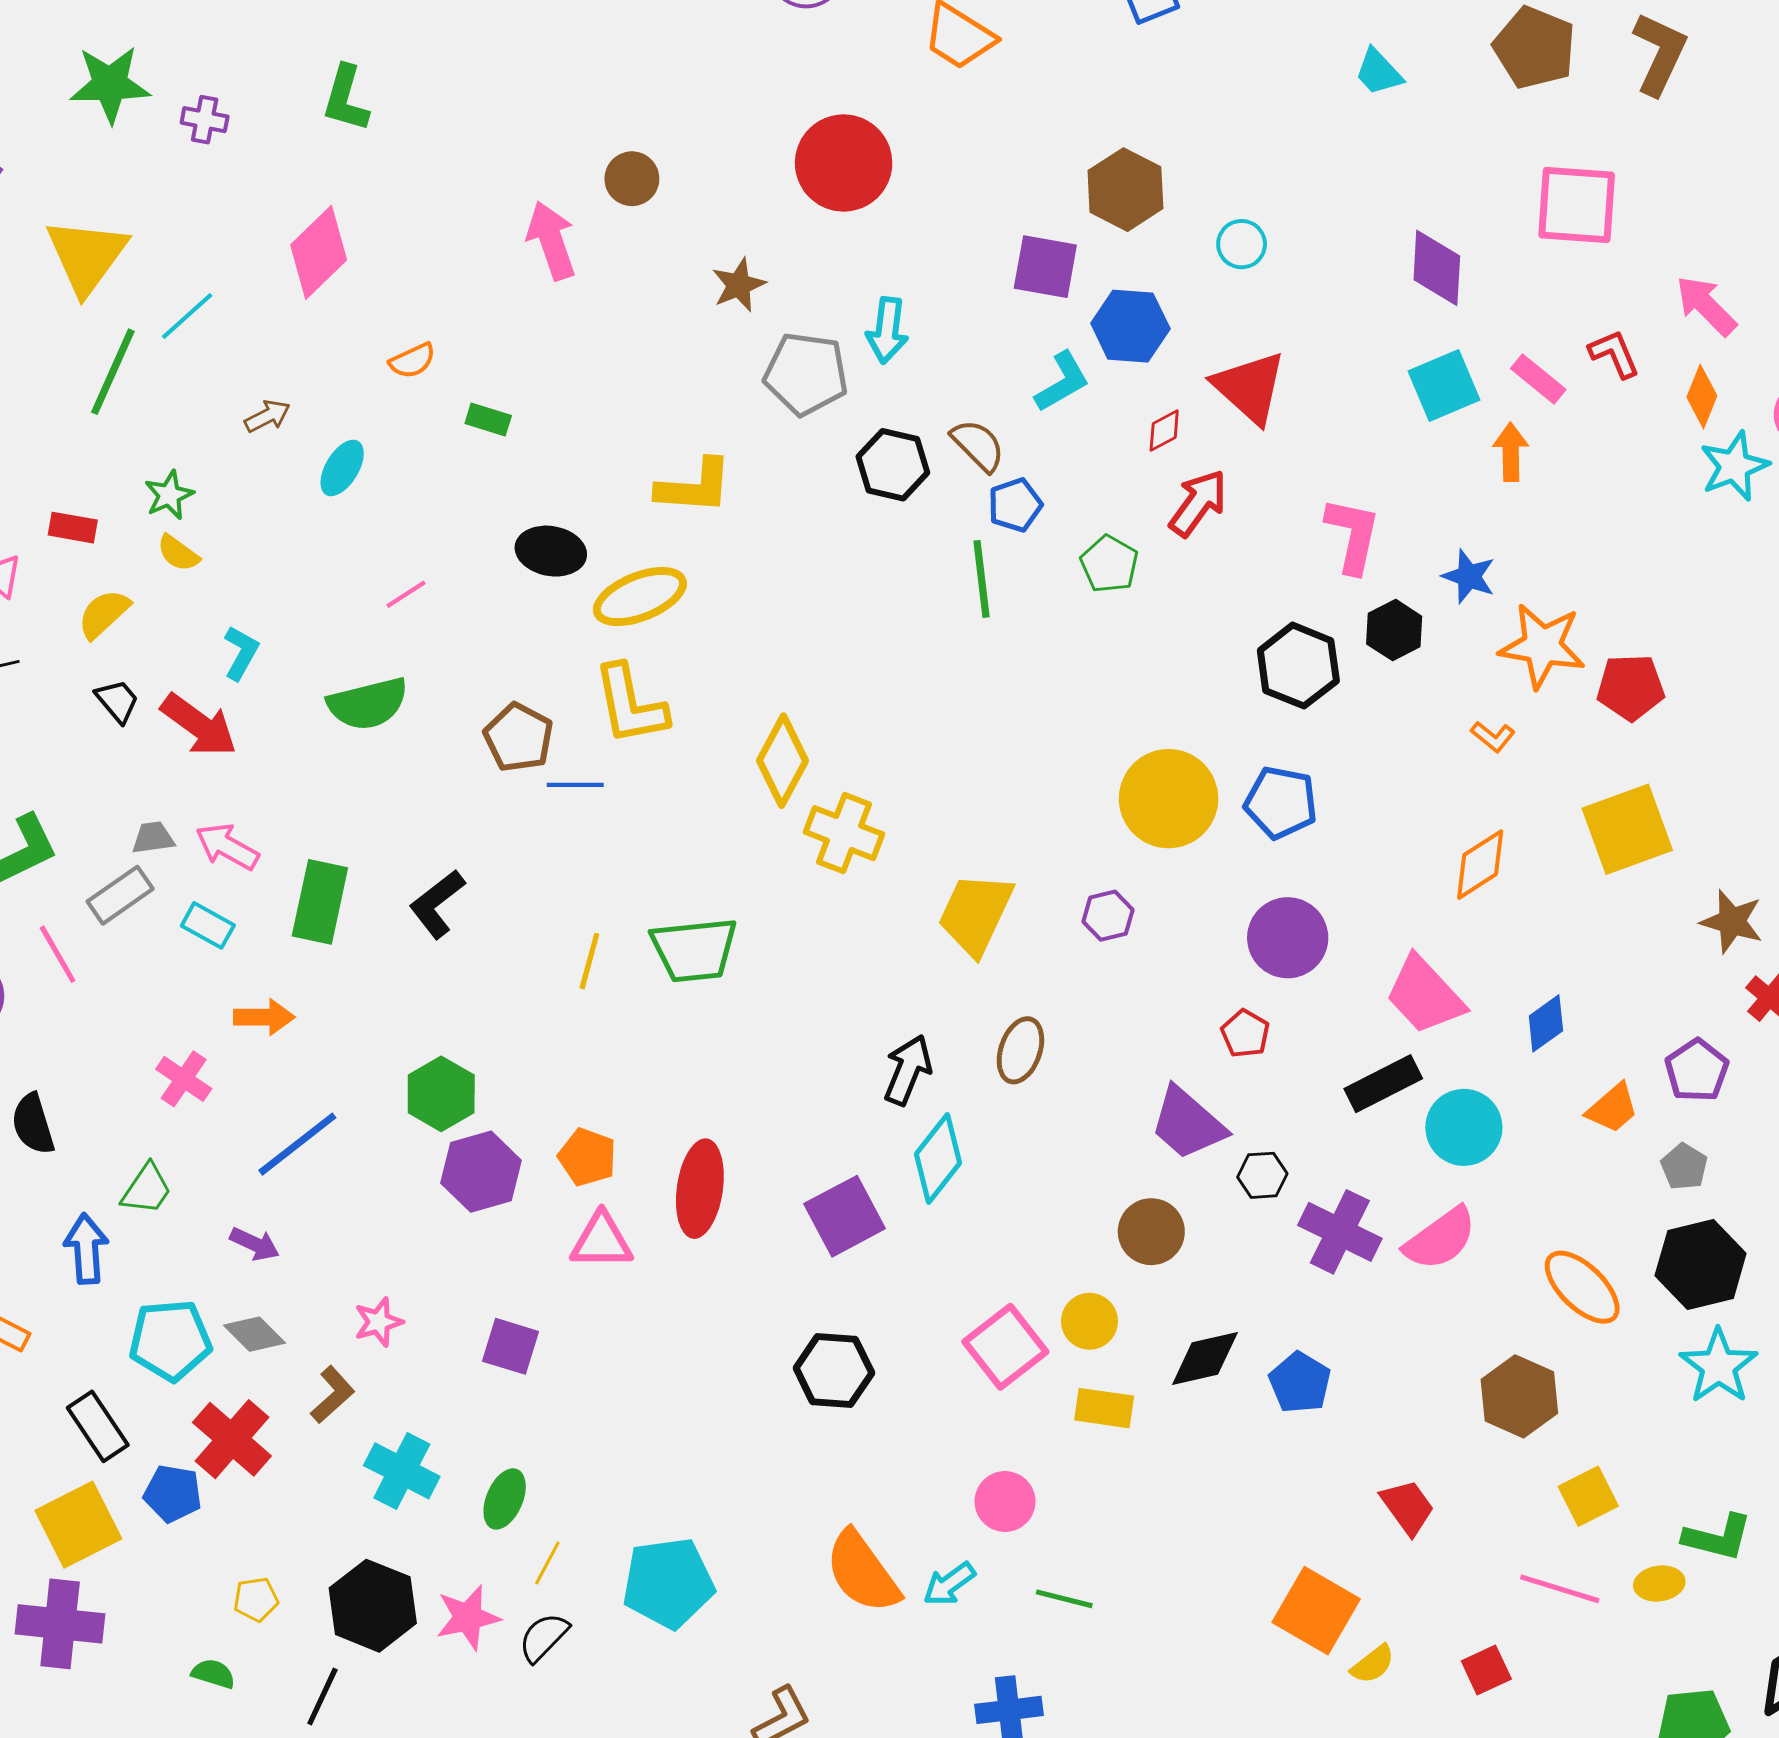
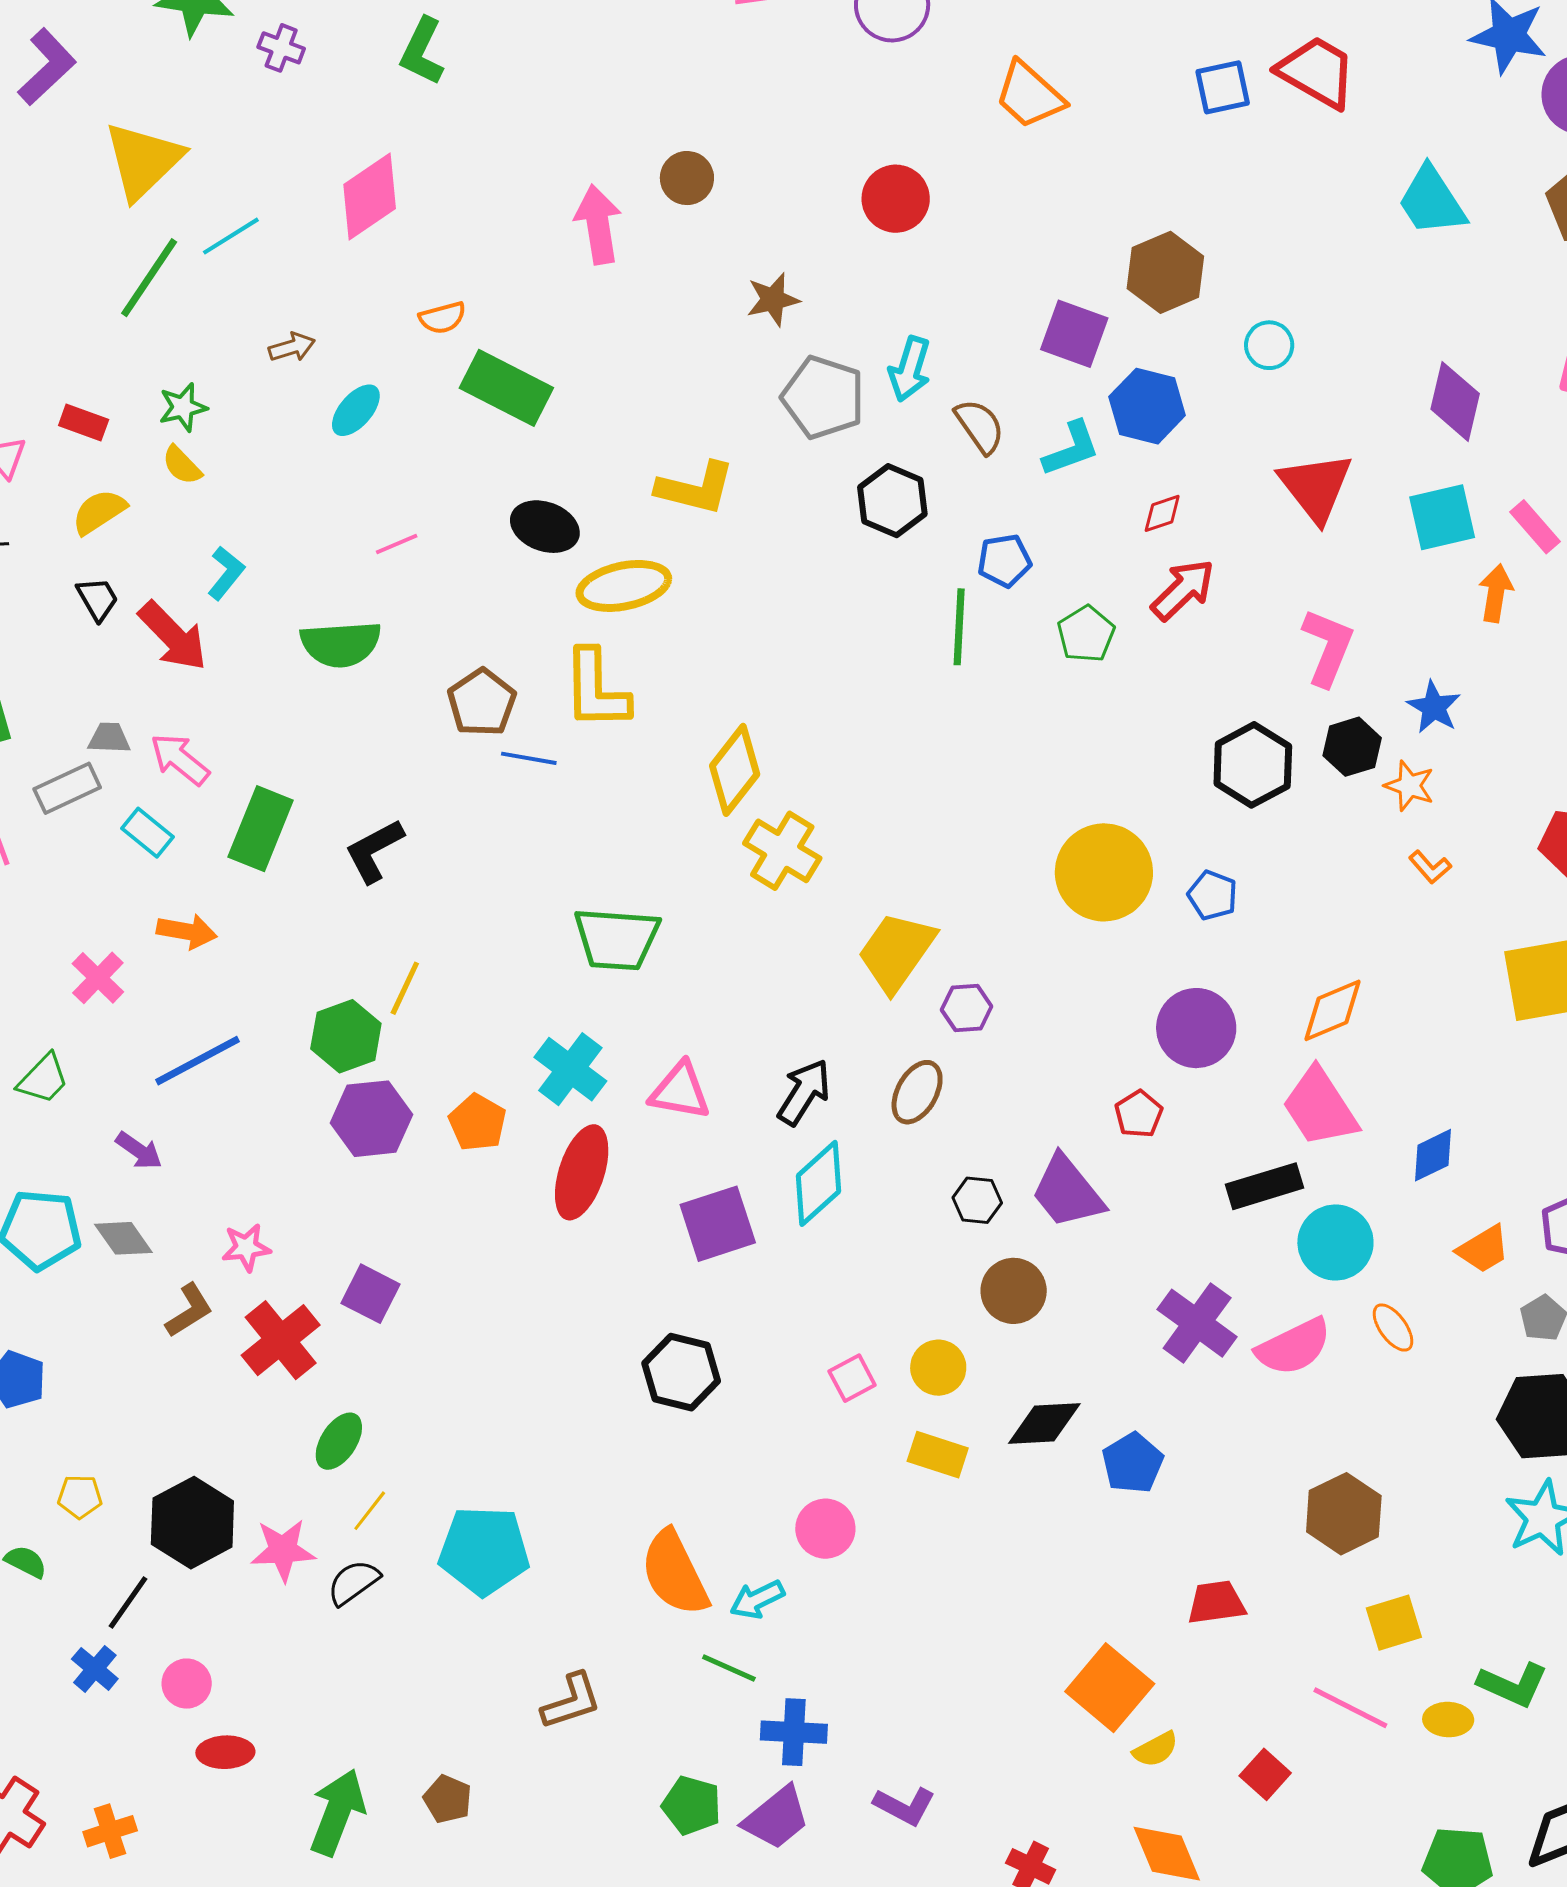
cyan trapezoid: (1379, 72) -> (1432, 201), size x1.5
red circle: (844, 163) -> (896, 199), size x0.7
red triangle: (1250, 387) -> (1316, 487), moved
green rectangle: (488, 419) -> (506, 388), size x2.0
brown semicircle: (978, 445) -> (980, 426), moved
orange star: (1542, 646) -> (1409, 786), moved, size x0.6
blue pentagon: (1281, 803) -> (1213, 895), size x0.7
orange diamond: (1480, 865) -> (1333, 1010), moved
purple hexagon: (1108, 916) -> (967, 1008), moved
yellow line: (589, 961) -> (405, 988), moved
black hexagon: (1262, 1175) -> (977, 1200), moved
pink triangle: (601, 1241) -> (680, 1091), moved
orange ellipse: (1582, 1287) -> (1393, 1328), moved, size x0.6
pink square: (1005, 1347) -> (852, 1378), size x0.6
red cross: (232, 1439) -> (281, 1340), moved
cyan cross: (402, 1471) -> (570, 1069), moved
red trapezoid: (1408, 1507) -> (1216, 1602), turned -72
green line: (1064, 1599) -> (729, 1668), moved
red square: (1486, 1670) -> (1265, 1774), turned -33

